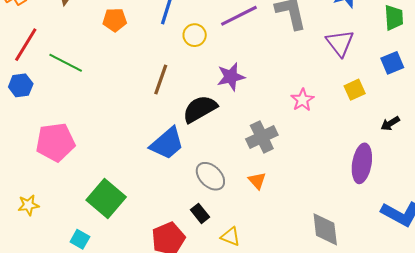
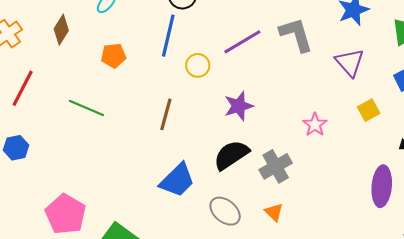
green line: (66, 63) -> (86, 108), moved
blue hexagon: (21, 85) -> (16, 148), moved
black semicircle: (200, 109) -> (231, 155), moved
pink pentagon: (55, 142) -> (66, 214), moved, turned -30

